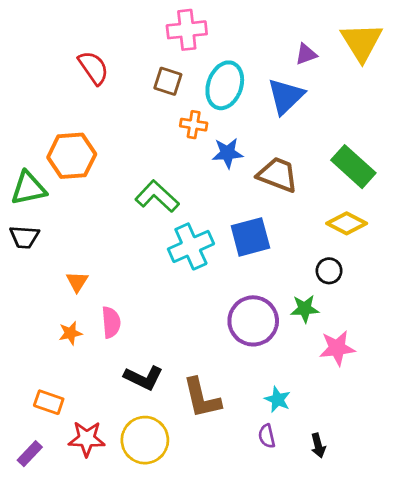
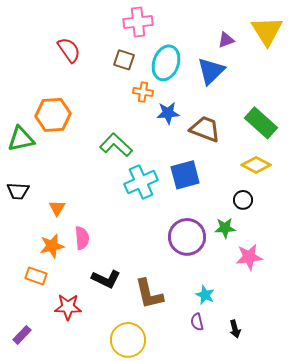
black trapezoid: (24, 237) -> (18, 191), moved
orange star: (70, 333) -> (52, 246), size x1.4
orange rectangle: (49, 402) -> (36, 276), moved
red star: (87, 439) -> (68, 307), moved
yellow circle: (145, 440) -> (128, 340), moved

